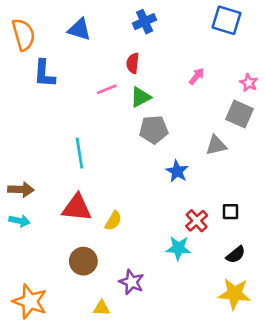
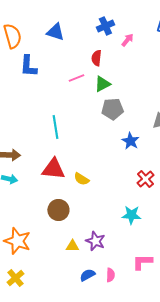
pink arrow: (197, 76) -> (127, 40), moved
yellow semicircle: (113, 221) -> (81, 179), turned 91
cyan star: (178, 248) -> (131, 215), moved
purple star: (131, 282) -> (95, 241), moved

